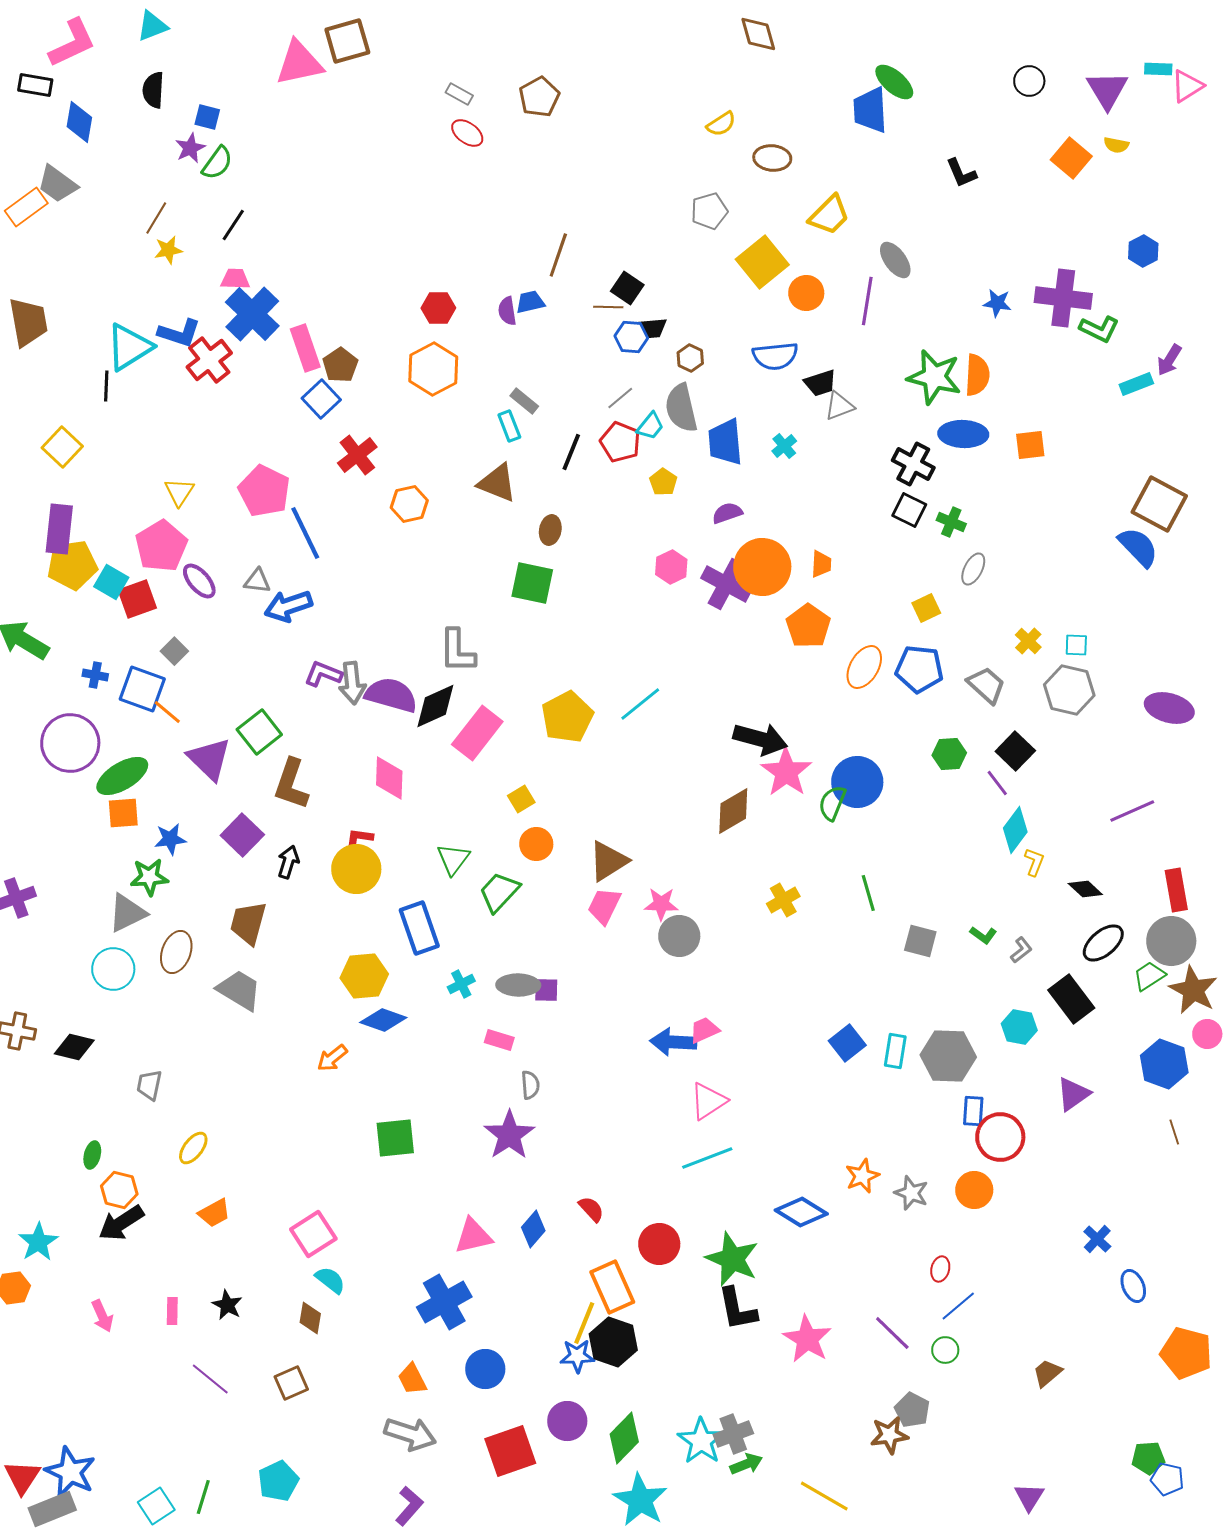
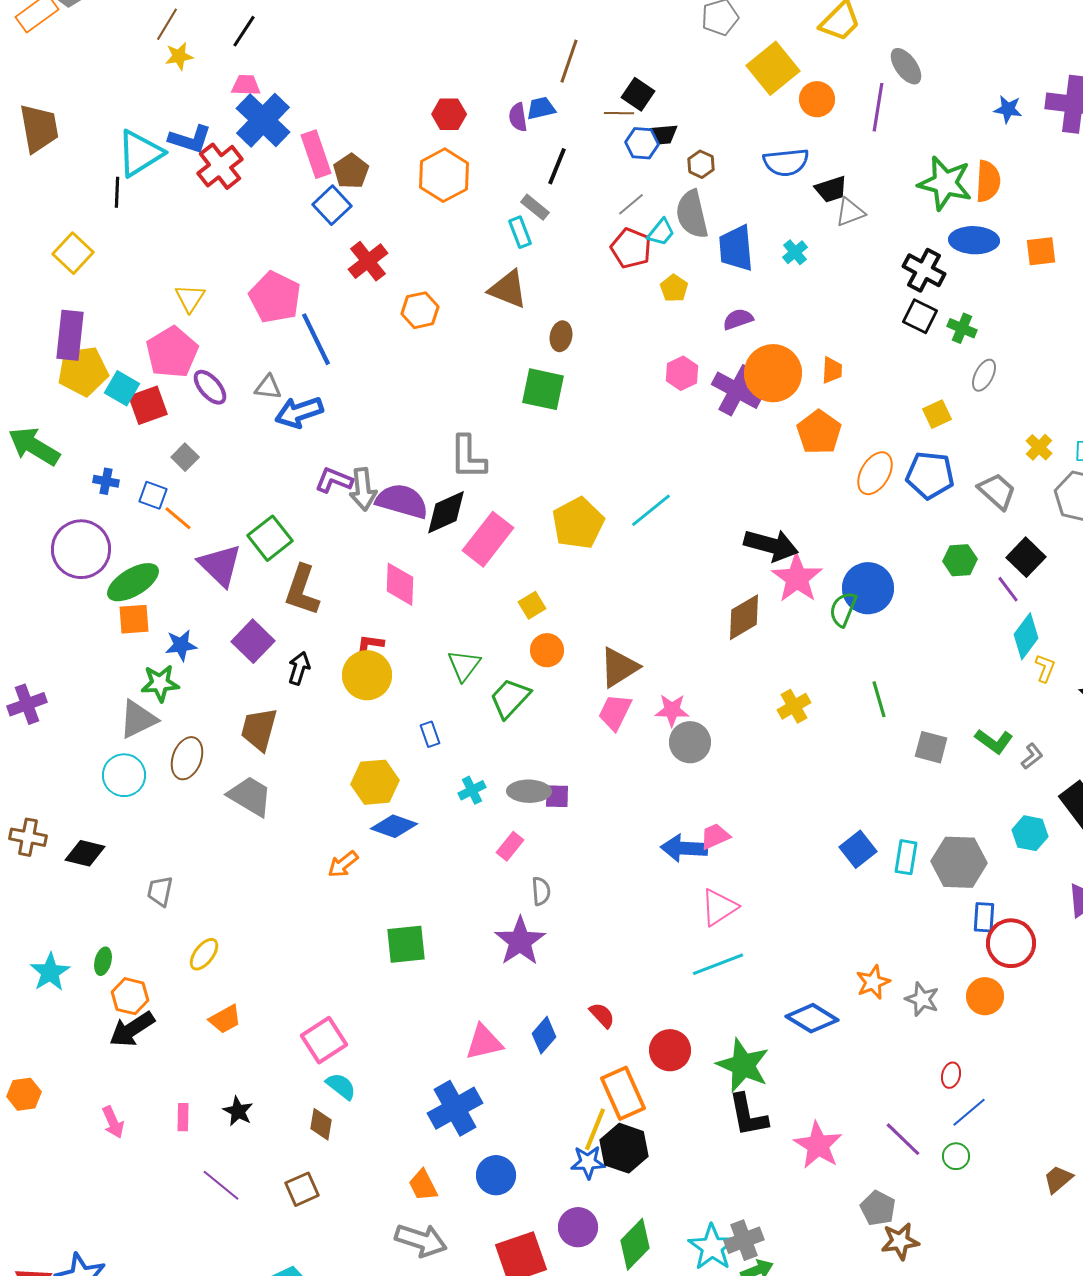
black line: (571, 452) -> (557, 166), moved
blue square: (142, 689) -> (153, 495), size x0.6
blue rectangle: (419, 928) -> (430, 734), size x0.5
green L-shape: (983, 935) -> (994, 741), size x1.4
pink rectangle: (499, 1040) -> (510, 846), turned -68
cyan star: (38, 1242) -> (50, 972), moved
gray pentagon: (912, 1410) -> (878, 1208), moved

